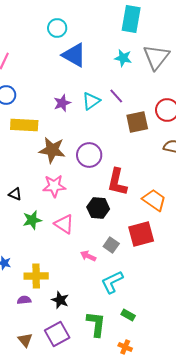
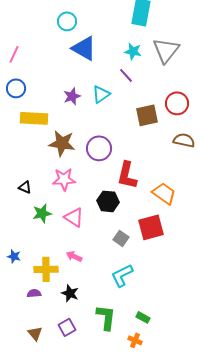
purple line: (116, 96) -> (126, 75), moved
pink arrow: (88, 256) -> (74, 256), moved
green rectangle: (128, 315) -> (143, 317), moved
purple square: (57, 334) -> (67, 327), size x0.7

